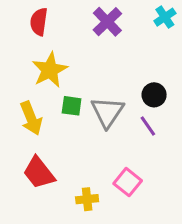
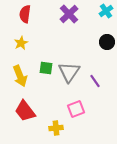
yellow star: (50, 70) -> (21, 43), moved, size x0.6
black circle: (154, 95) -> (107, 42), moved
pink square: (128, 182) -> (76, 109), moved, turned 30

